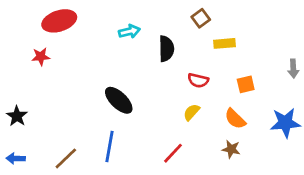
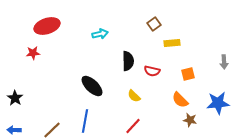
black semicircle: (166, 49) -> (128, 61), moved
yellow semicircle: (191, 112) -> (134, 96), moved, turned -88
brown star: (231, 149) -> (190, 120), moved

